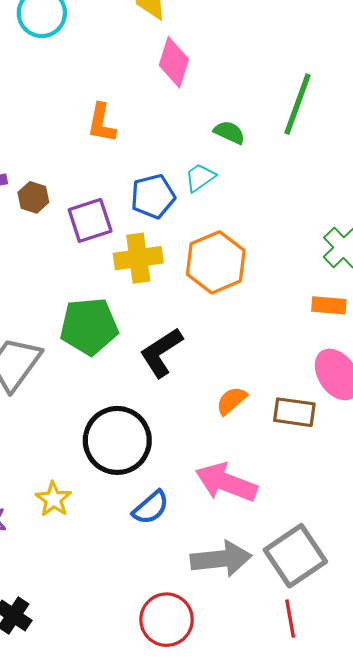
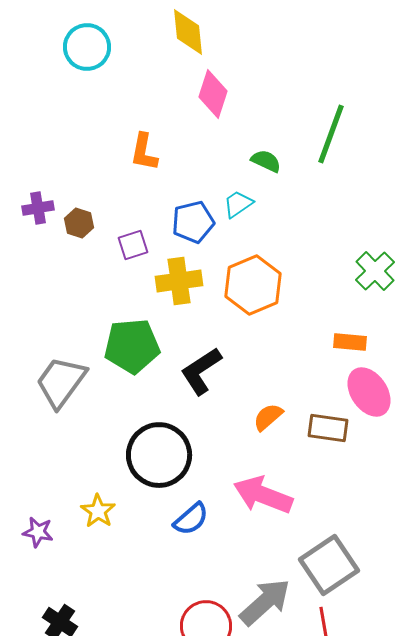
purple square: (90, 220) -> (133, 245), size x0.7
orange rectangle: (329, 305) -> (350, 342), moved
gray arrow: (221, 559) -> (265, 602), moved, turned -36

